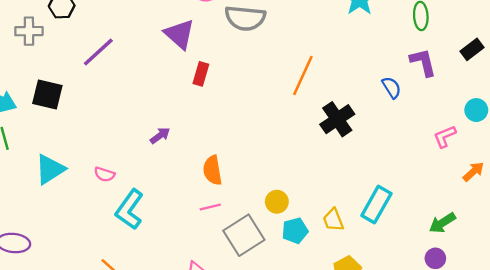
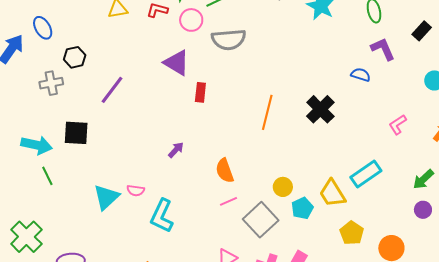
orange line: (303, 76) -> (267, 112), moved
blue semicircle: (392, 87) -> (361, 75), turned -30
pink L-shape: (445, 136) -> (398, 125), moved
cyan triangle: (50, 169) -> (106, 197), moved
cyan rectangle: (376, 204) -> (366, 174), turned 36
yellow trapezoid: (333, 220) -> (332, 193), size x1.4

